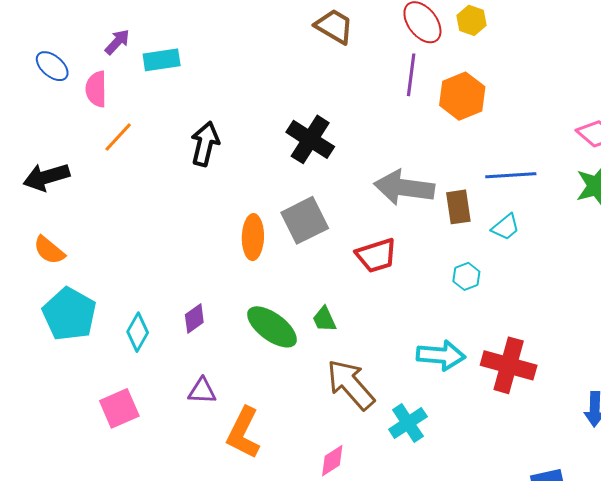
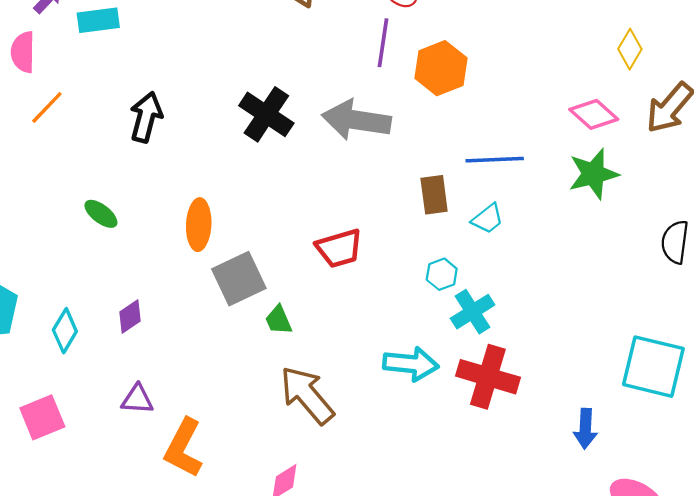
gray arrow: (404, 188) -> (356, 120), moved
gray square: (305, 220) -> (239, 279), moved
green ellipse: (272, 327) -> (101, 214), moved, size x0.6
cyan cross: (408, 423) -> (473, 312), moved

